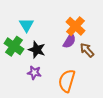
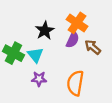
cyan triangle: (26, 25) -> (35, 55), moved
black star: (37, 50) -> (45, 30), moved, turned 30

